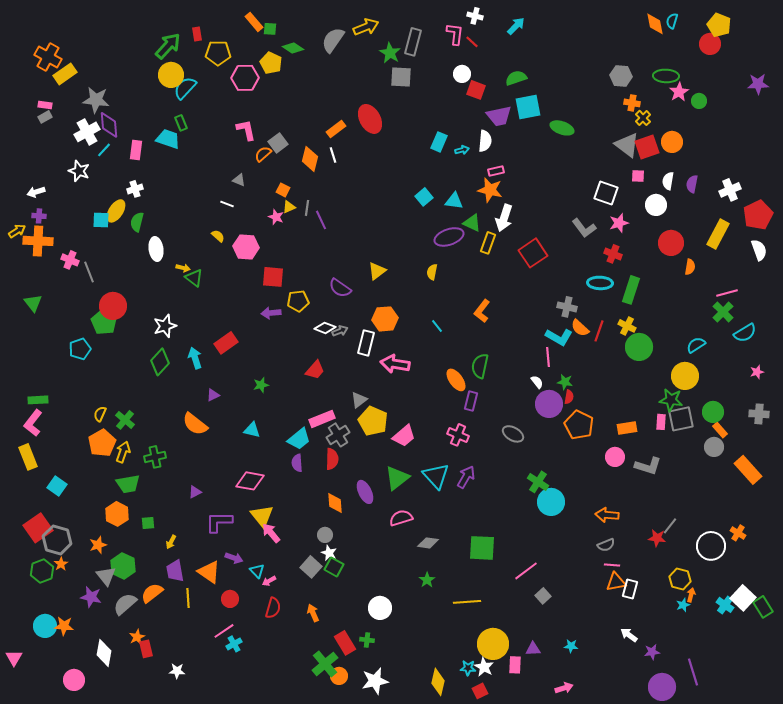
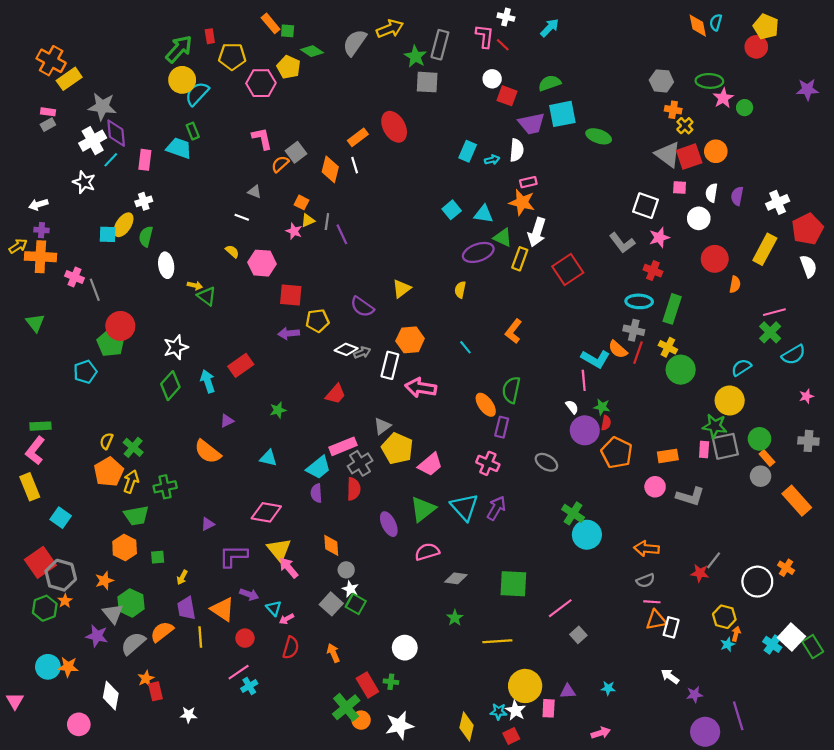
gray cross: (567, 307) -> (634, 330), moved
orange diamond: (335, 503) -> (331, 545), moved

